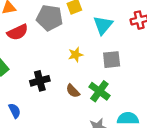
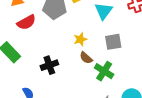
brown semicircle: (73, 91) -> (86, 58), moved

